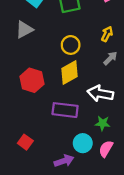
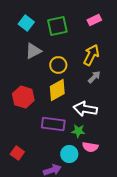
gray triangle: (24, 30) -> (33, 51), moved
yellow arrow: (107, 34) -> (91, 55), size x1.5
green star: (103, 123) -> (78, 131), moved
pink semicircle: (106, 149) -> (90, 147), moved, turned -112

